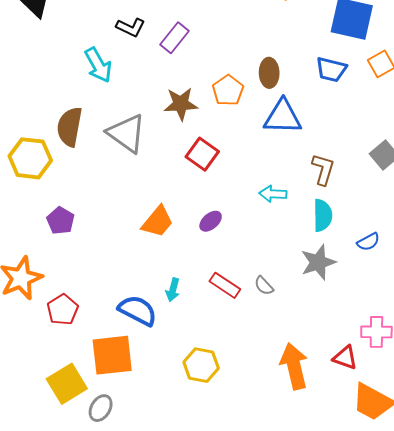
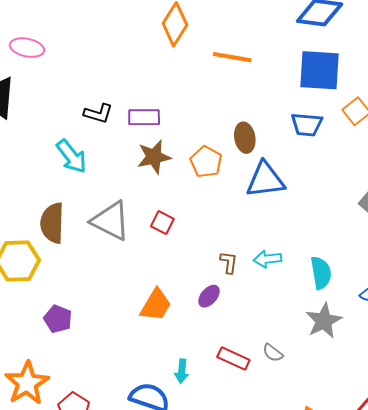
purple rectangle: (174, 38) -> (144, 117), turned 60
brown star: (181, 104) -> (154, 157), moved
red square: (202, 154) -> (162, 223), moved, size x0.7
brown L-shape: (323, 169) -> (229, 262), moved, size x0.7

